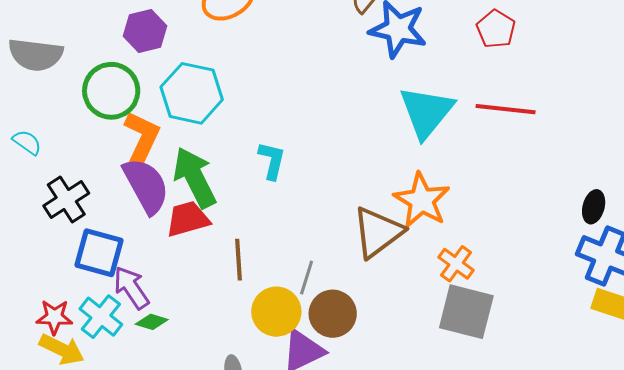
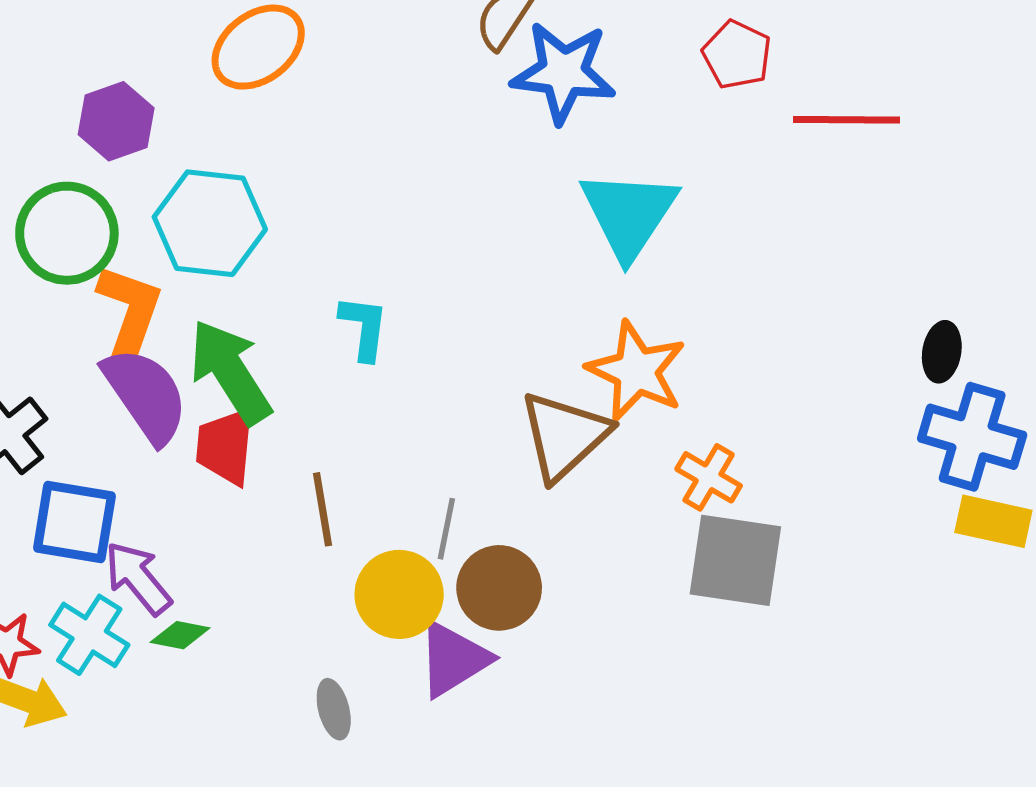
red line: (506, 109) -> (846, 120), moved
red trapezoid: (188, 219) -> (225, 446), turned -63

